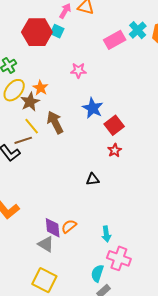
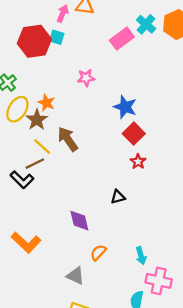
blue star: (93, 108) -> (125, 107), moved
purple diamond: (53, 228) -> (79, 221), moved

